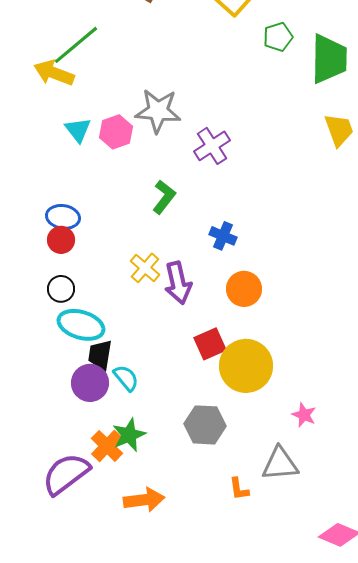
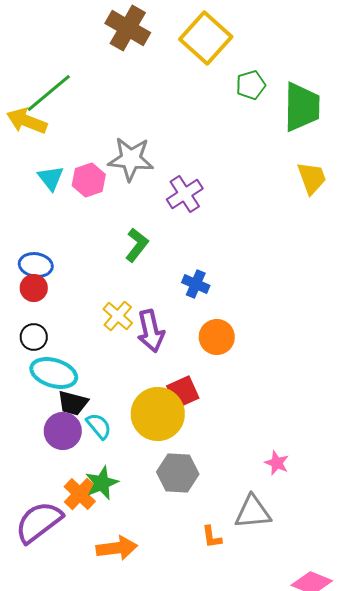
black trapezoid: (100, 355) -> (73, 403), turned -84
yellow circle: (246, 366) -> (158, 414), moved

